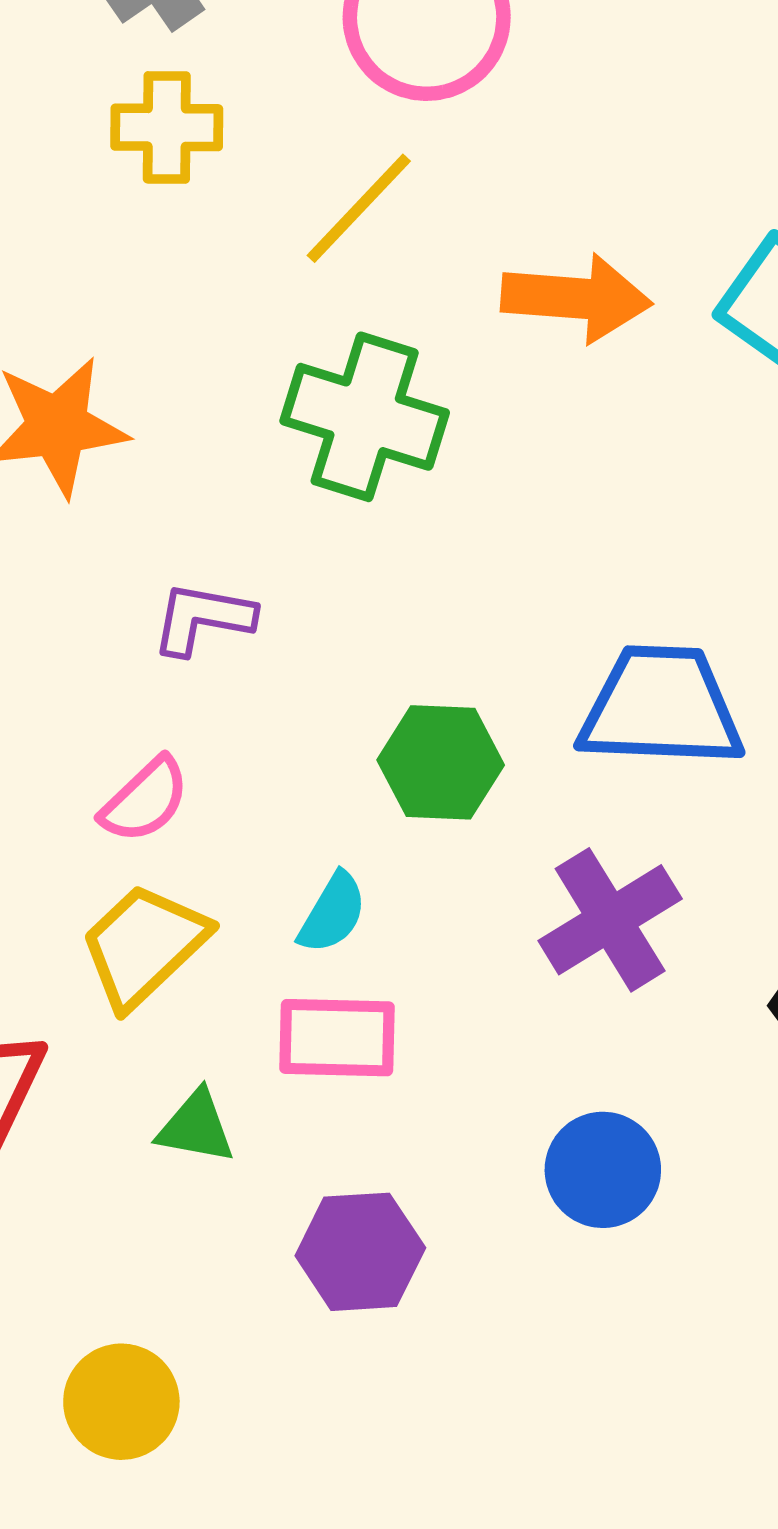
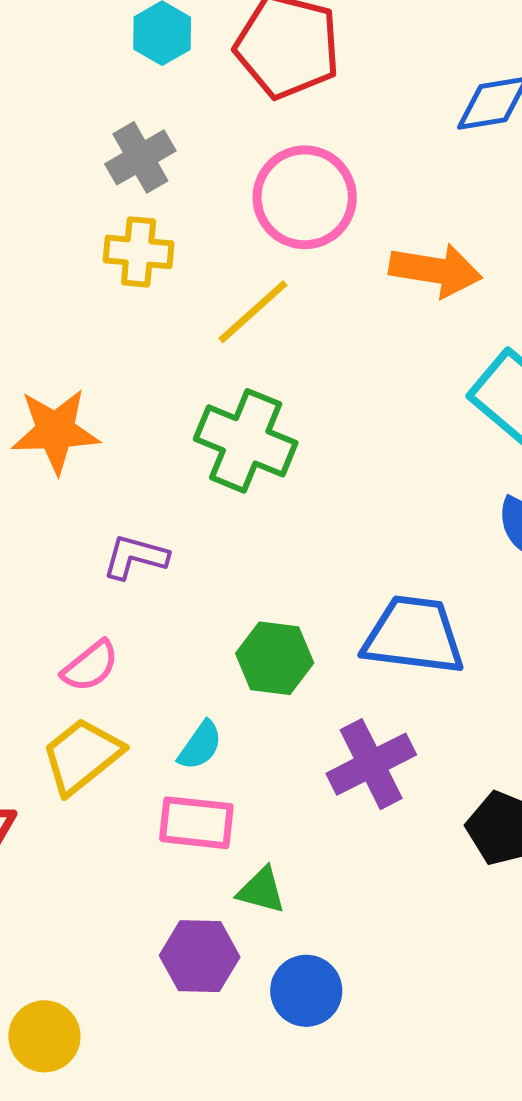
orange arrow: (576, 298) -> (436, 270), moved
green triangle: (196, 1127) -> (261, 890), moved
blue circle: (603, 1170) -> (306, 991), moved

